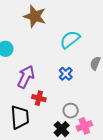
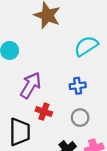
blue cross: (66, 74) -> (78, 86), turned 32
gray circle: (71, 111) -> (80, 118), moved

